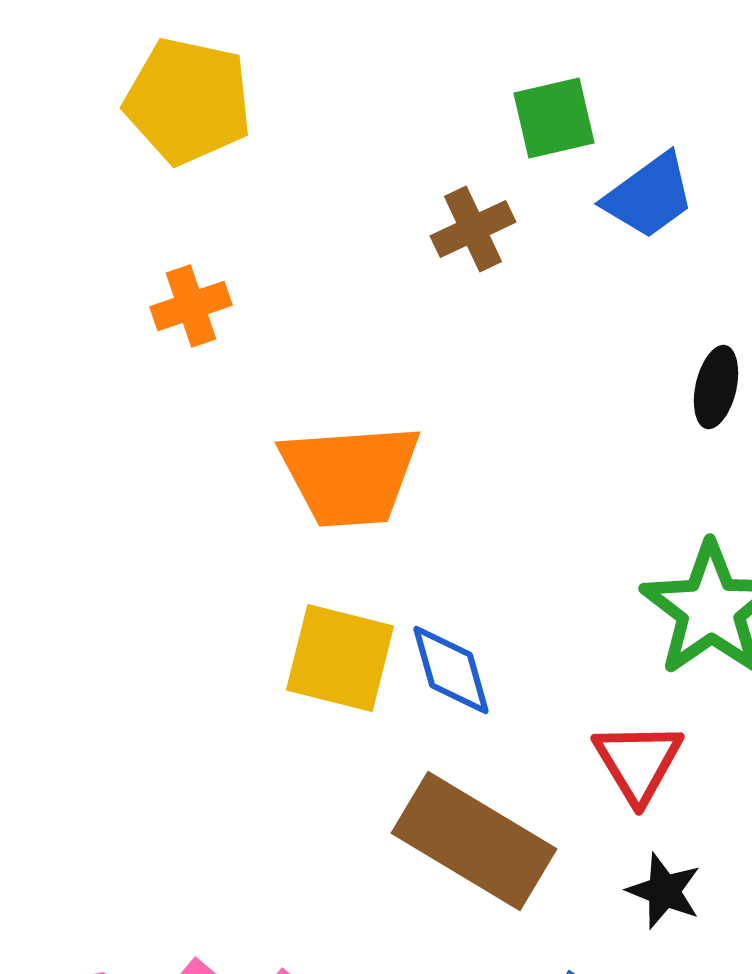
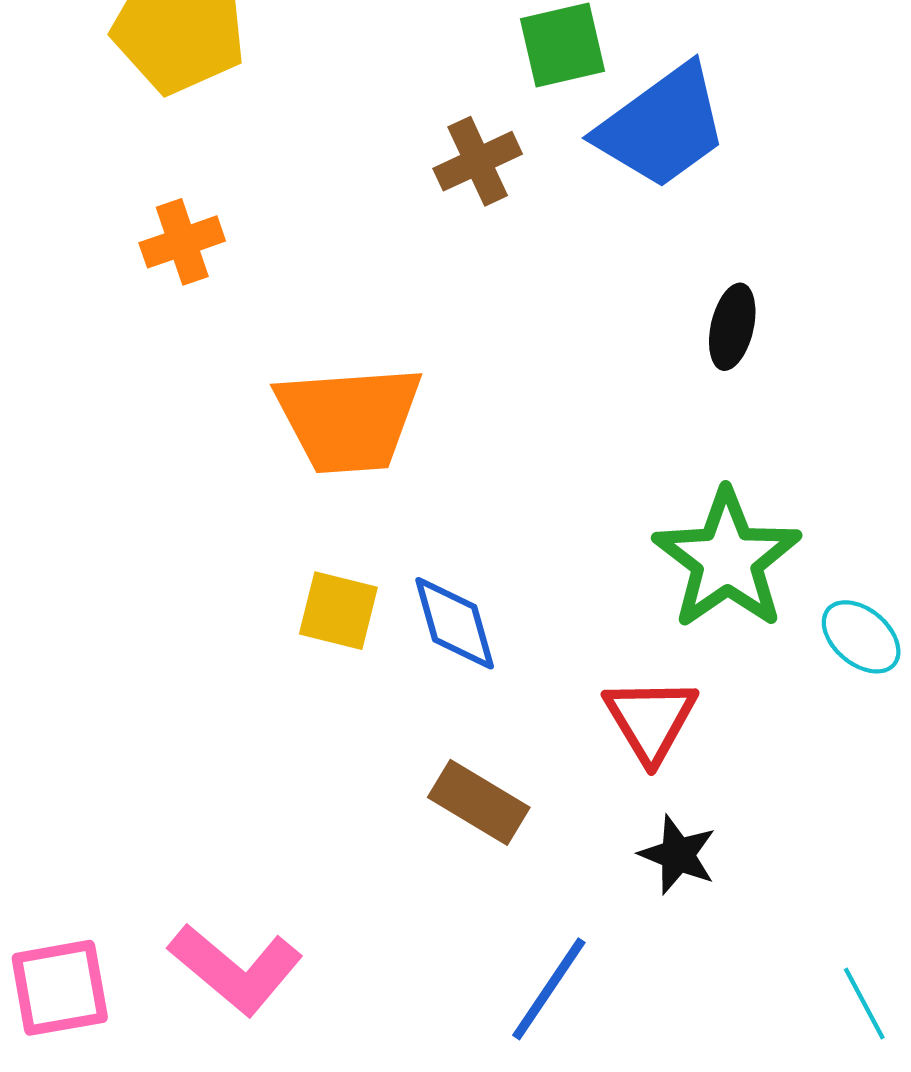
blue trapezoid: (649, 196) -> (662, 127), size x1.4
yellow square: (340, 658) -> (338, 611), size x0.7
brown rectangle: (474, 841) -> (479, 802), size x0.6

